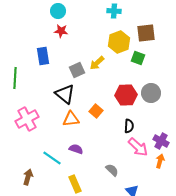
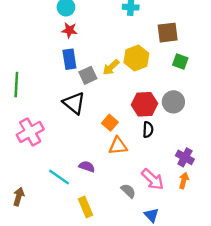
yellow hexagon: (119, 42) -> (136, 58), moved
blue rectangle: (43, 56) -> (69, 59), moved
green square: (138, 58) -> (180, 61), moved
orange triangle: (71, 119) -> (118, 146), moved
black semicircle: (129, 126) -> (148, 130), moved
pink arrow: (138, 147) -> (153, 179), moved
brown arrow: (28, 177) -> (19, 197), moved

